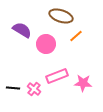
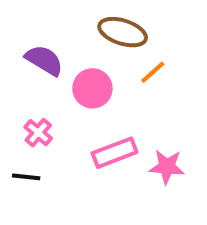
pink cross: (34, 89) -> (38, 133), moved

